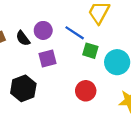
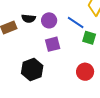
black semicircle: (23, 38) -> (29, 18), moved, turned -48

